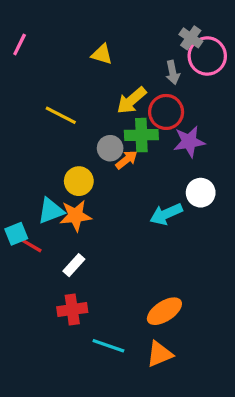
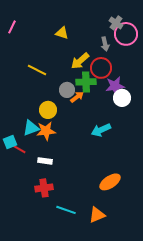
white circle: (201, 193) -> (122, 98), moved
white rectangle: (74, 265) -> (45, 161), turned 56
orange ellipse: (164, 311) -> (110, 182), moved

